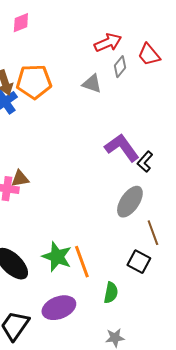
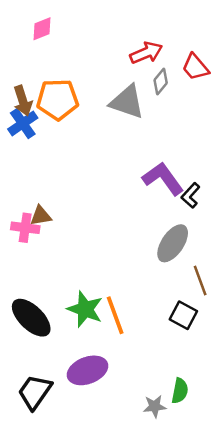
gray triangle: (92, 84) -> (127, 102), size x1.5
green semicircle: (111, 293) -> (180, 391), moved

